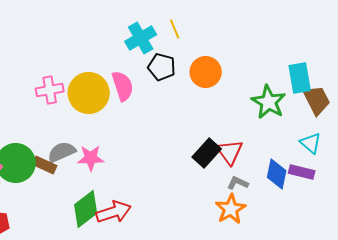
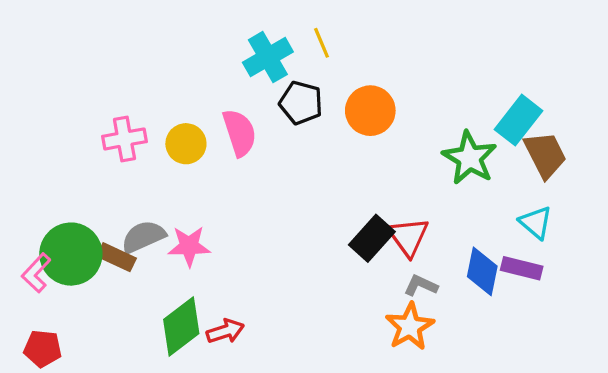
cyan rectangle: (300, 78) -> (518, 120), turned 48
yellow circle: (89, 93) -> (186, 144), size x0.6
red arrow: (114, 212) -> (225, 331), size x0.7

